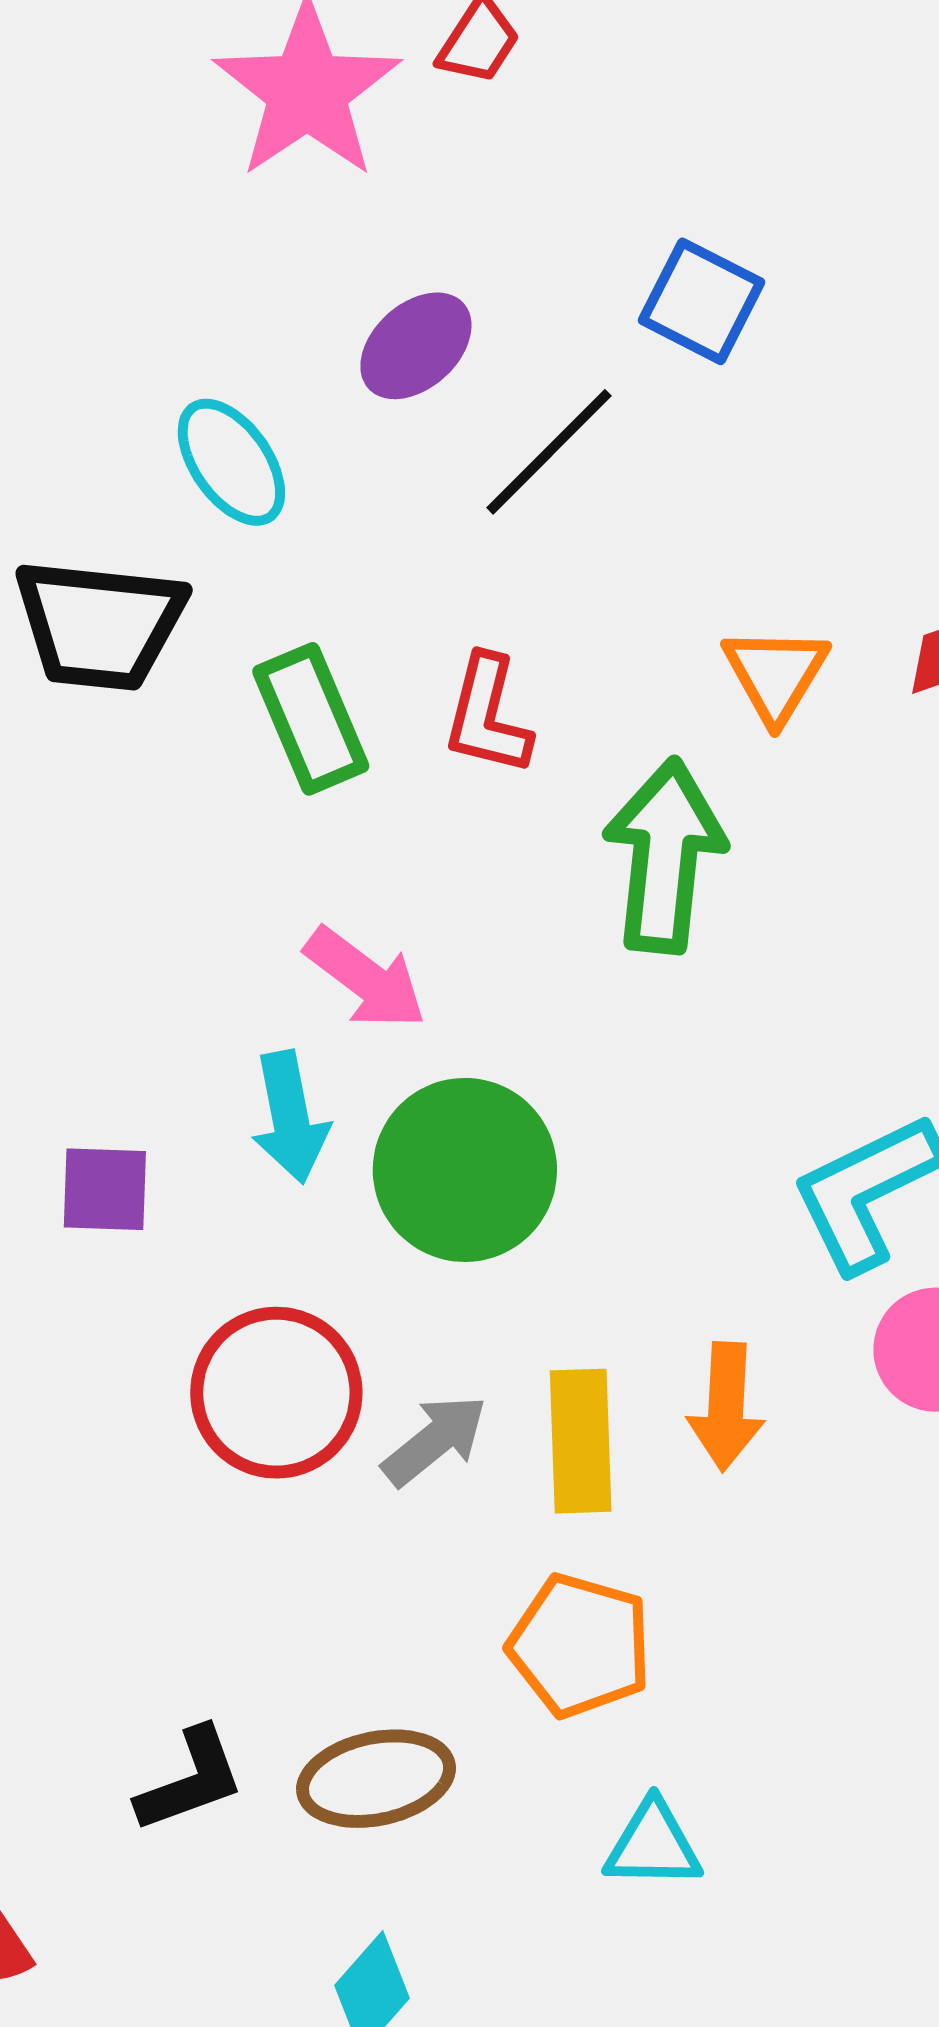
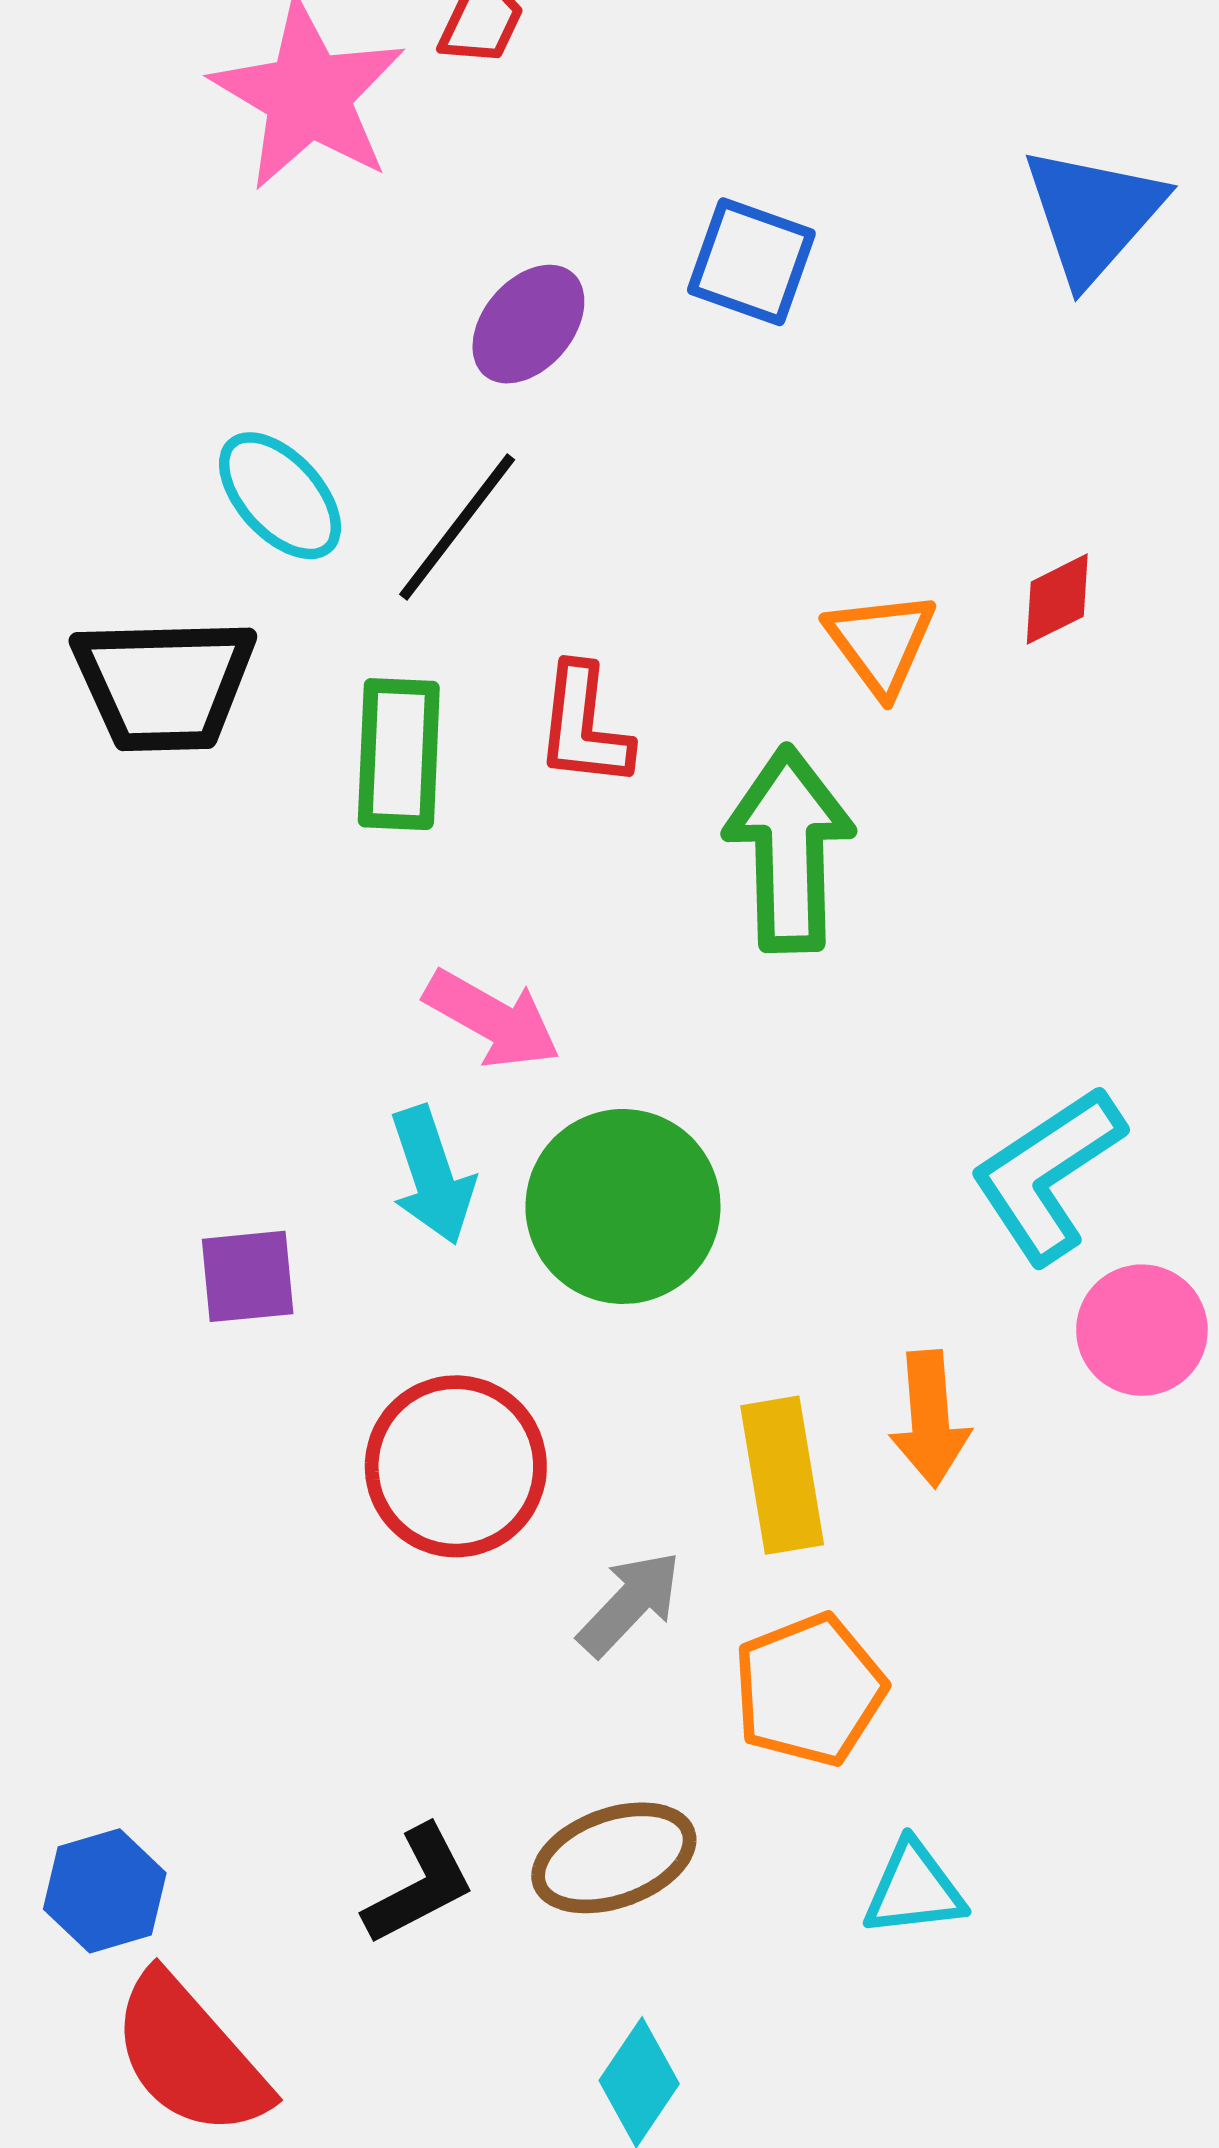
purple ellipse: (416, 346) -> (528, 324), moved
black line: (549, 452) -> (457, 527), moved
green rectangle: (311, 719) -> (399, 754), turned 33
gray arrow: (435, 1440) -> (630, 1604), moved
orange pentagon: (580, 1645) -> (809, 1690), turned -30

